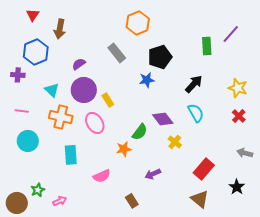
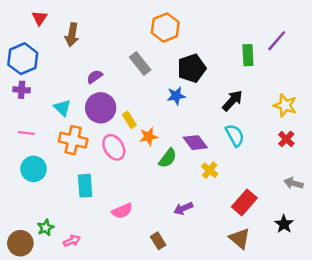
blue hexagon: (36, 52) -> (23, 59), moved
orange star: (124, 149) -> (149, 137), moved

